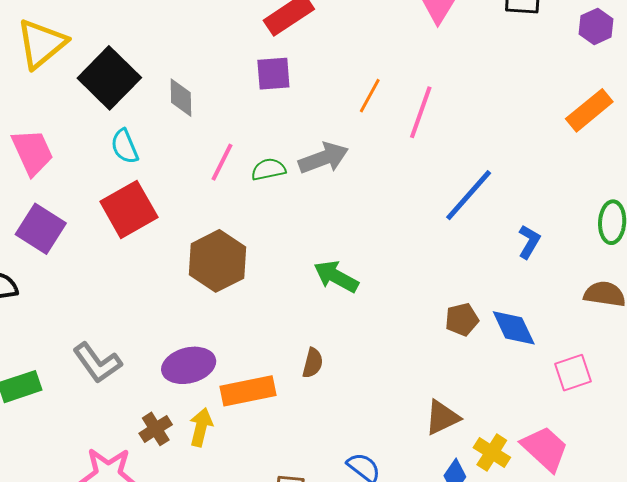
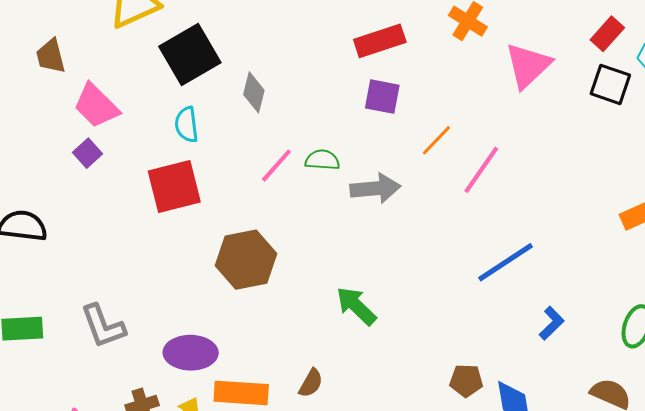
purple square: (273, 74) -> (382, 97), moved
pink trapezoid: (32, 152) -> (96, 106), turned 144
green semicircle: (269, 169) -> (322, 160), moved
purple square: (41, 229) -> (87, 153), moved, size x0.6

